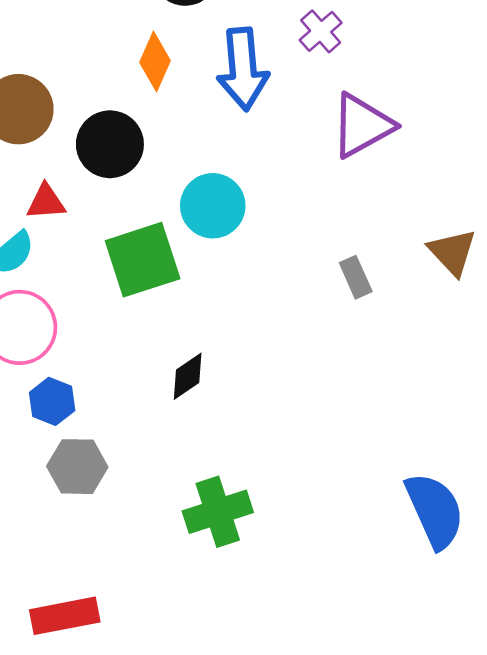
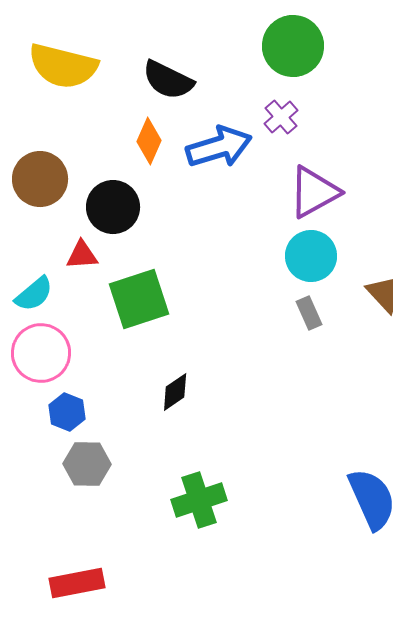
blue arrow: (243, 69) -> (219, 147), turned -102
red triangle: (46, 202) -> (82, 255), moved
cyan circle: (213, 206) -> (311, 256), moved

